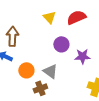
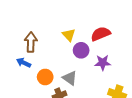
yellow triangle: (49, 17) -> (69, 35), moved
red semicircle: (76, 17) -> (101, 34), moved

